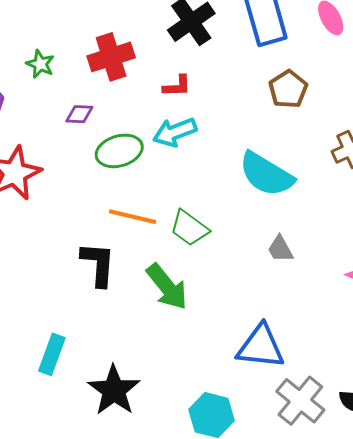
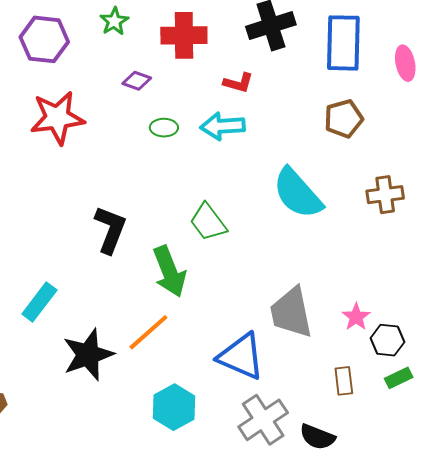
green ellipse: (119, 151) -> (164, 128), size x0.6
orange line: (133, 217) -> (148, 332), moved, turned -72
gray trapezoid: (280, 249) -> (291, 313), moved, size x1.8

